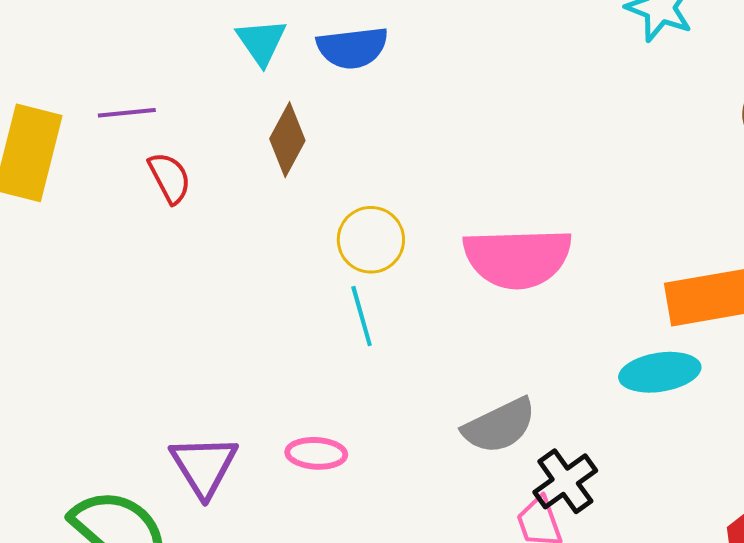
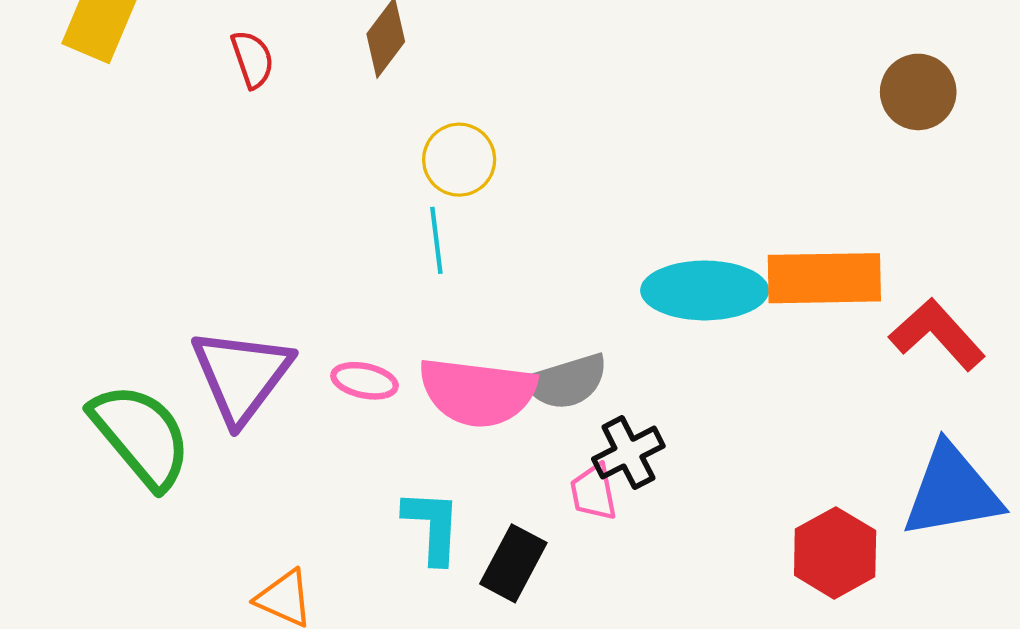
pink semicircle: (518, 258) -> (478, 392), moved
cyan ellipse: (660, 372) -> (705, 290), moved, size x1.4
purple triangle: (204, 466) -> (241, 375), size x1.4

